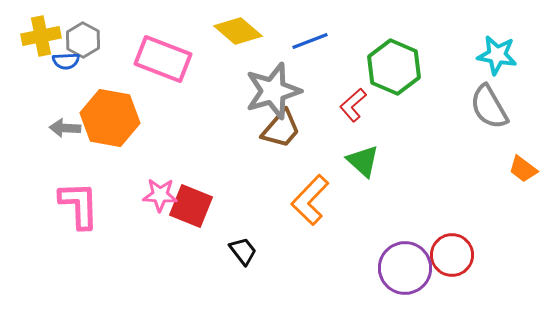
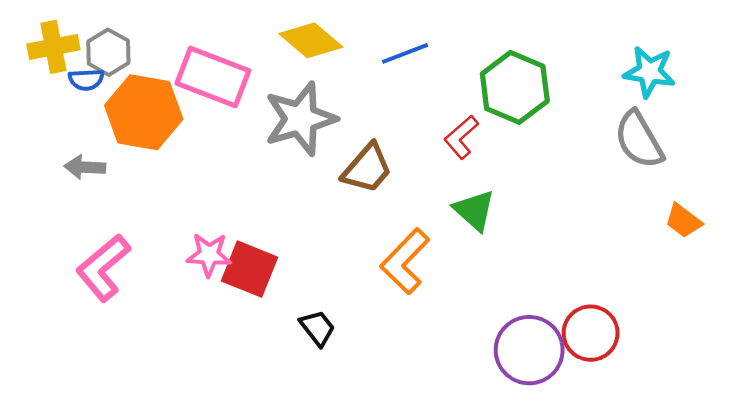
gray star: (273, 91) -> (300, 119), moved
orange hexagon: (110, 118) -> (144, 112), moved
pink L-shape: (79, 205) -> (103, 268), turned -128

